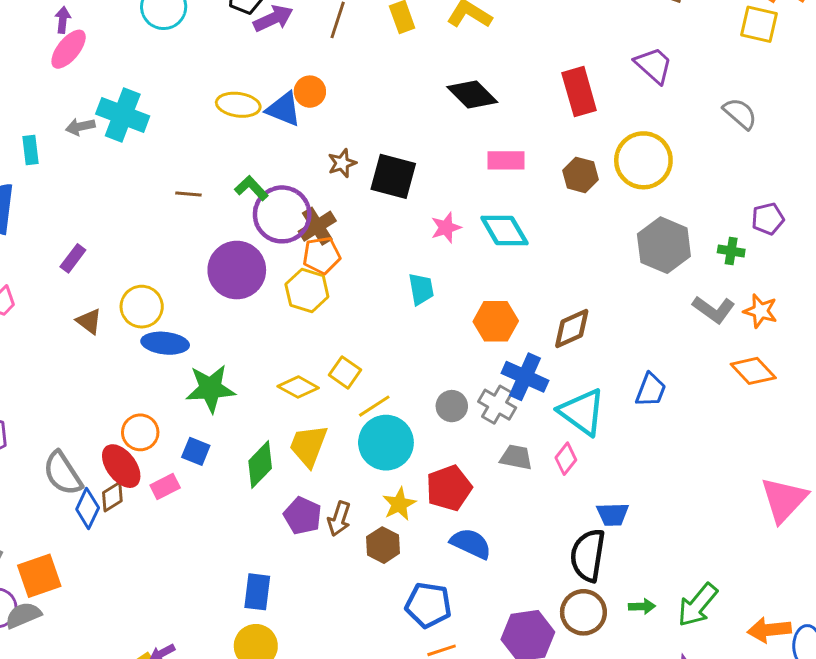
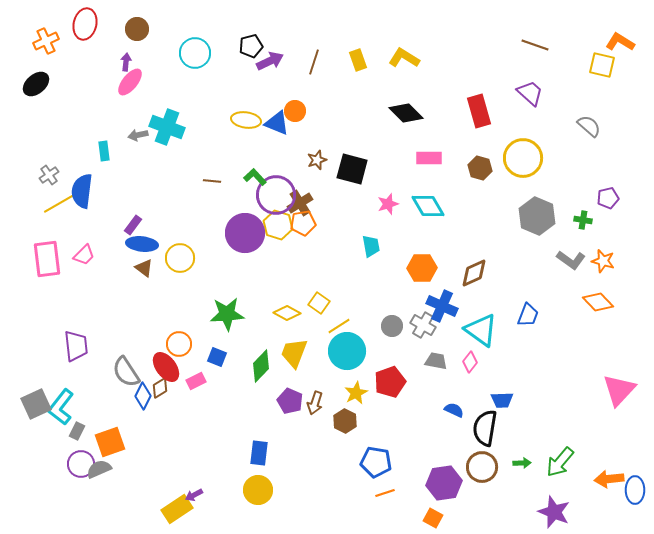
yellow hexagon: (307, 291) -> (278, 225), moved
blue ellipse: (165, 343) -> (142, 244), moved
blue semicircle: (471, 544) -> (454, 410), moved, size x0.7

